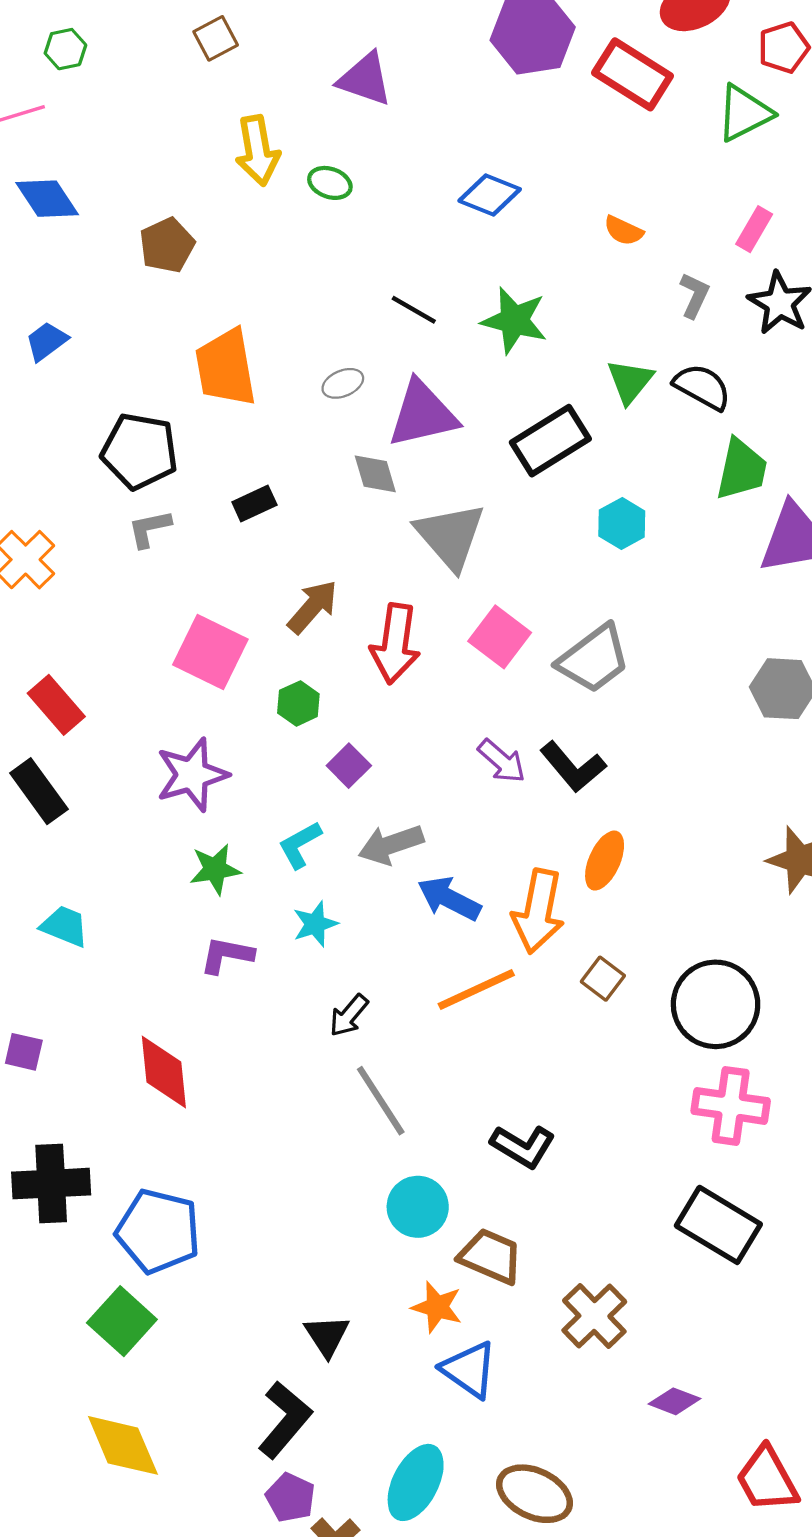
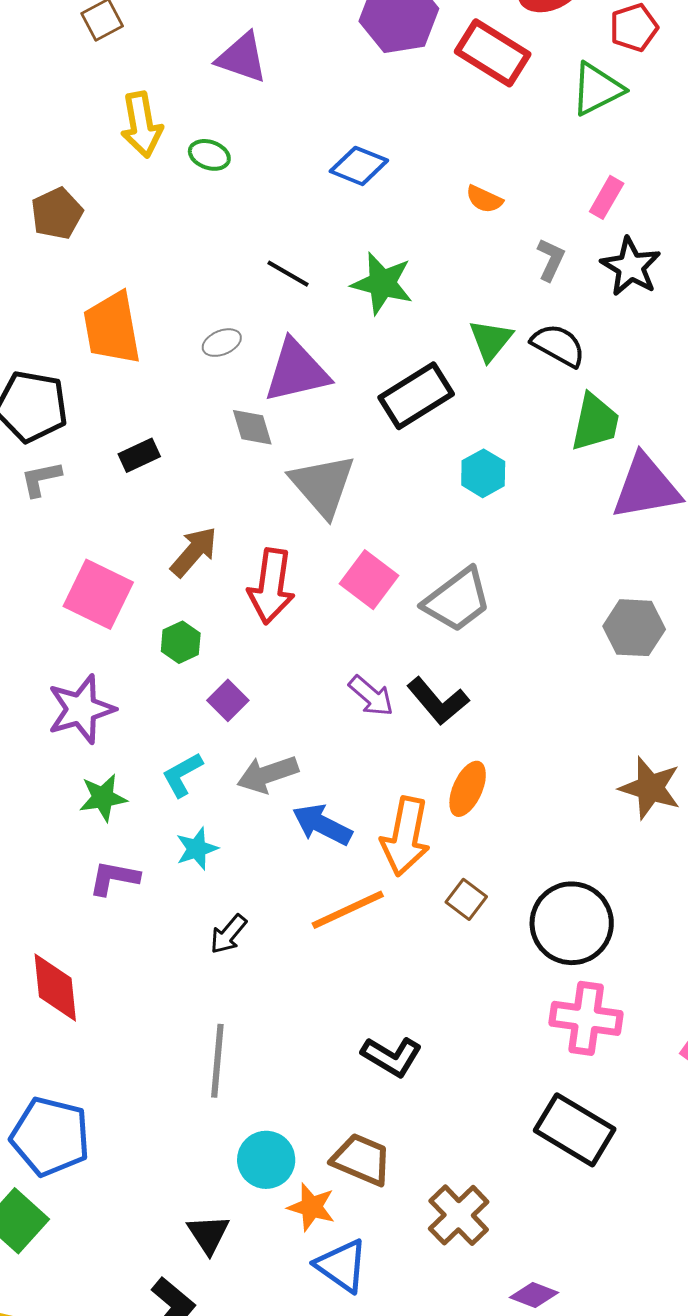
gray line: (381, 1101) -> (217, 1061), moved, turned 38
cyan circle: (418, 1207) -> (266, 1160), moved

